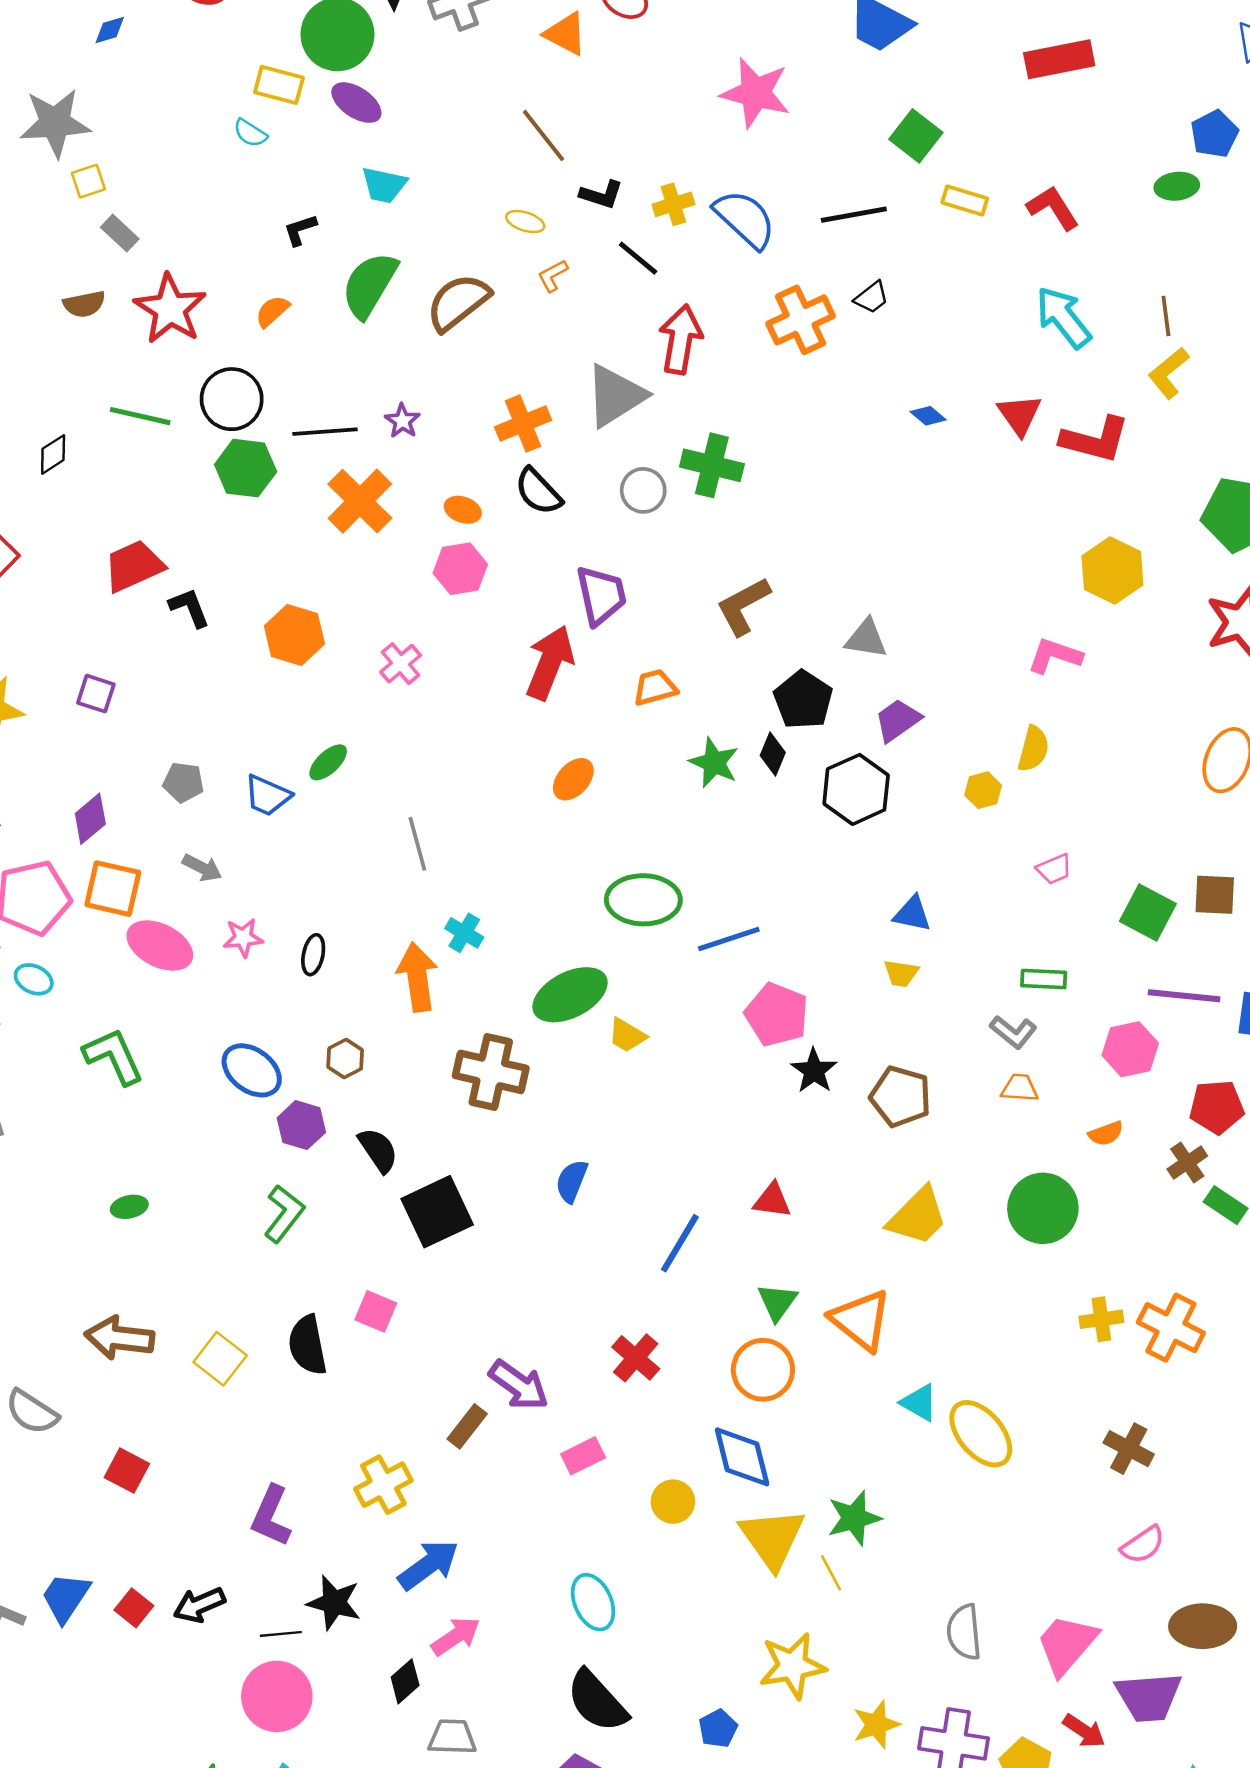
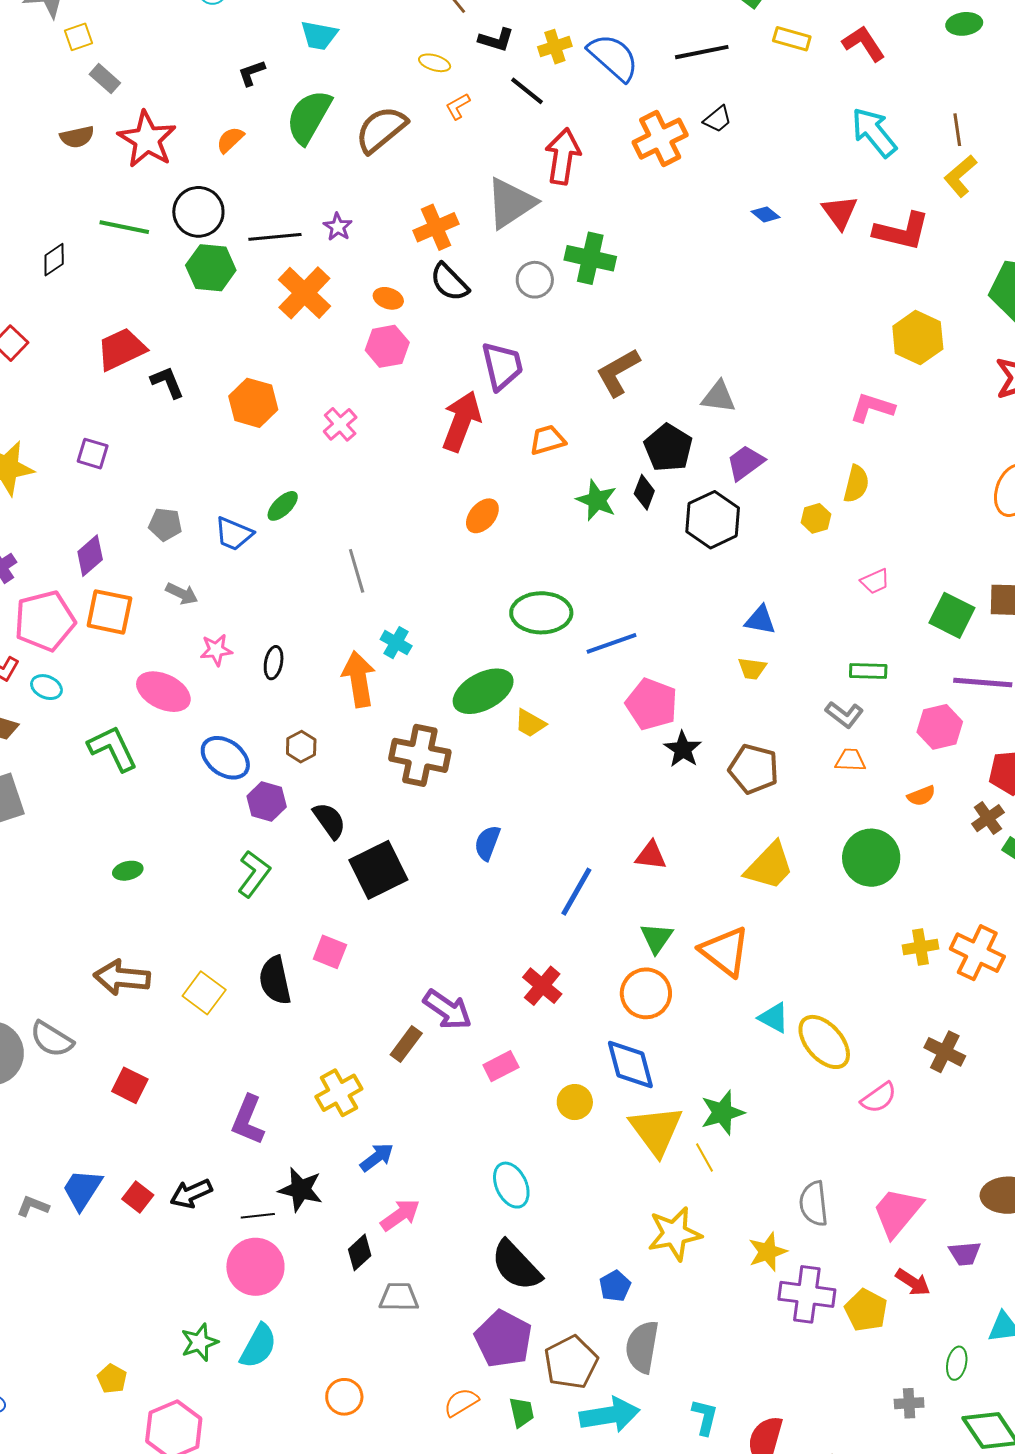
pink ellipse: (160, 946) -> (163, 692), moved
pink semicircle: (1143, 1545) -> (879, 1098), moved
blue arrow: (428, 1565) -> (377, 1157), size x0.7
purple trapezoid: (1149, 1697) -> (965, 1253), size x0.6
yellow star: (876, 1725) -> (768, 1252), moved

